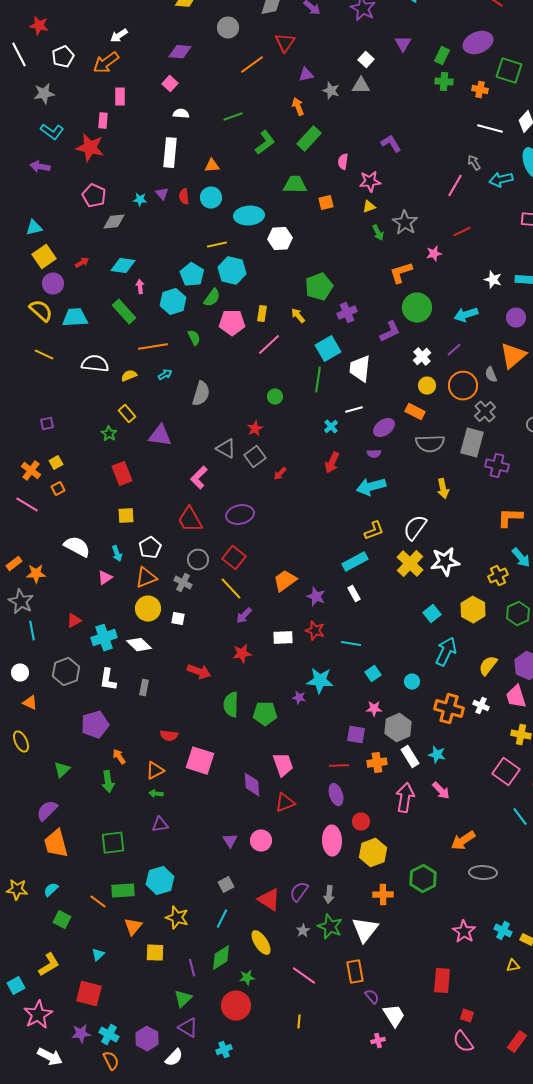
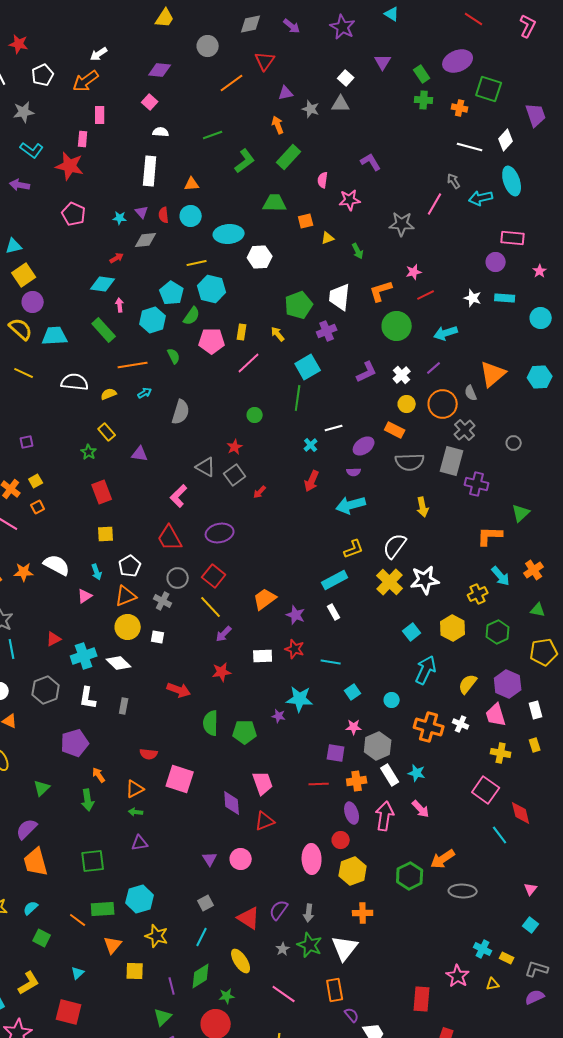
green rectangle: (442, 56) -> (422, 74), turned -60
yellow triangle: (369, 207) -> (328, 238), moved
gray diamond: (114, 222) -> (146, 240), moved
gray star: (405, 223) -> (402, 224), moved, turned -30
red line: (462, 232) -> (426, 295), moved
red arrow: (82, 263) -> (117, 258), moved
purple circle: (516, 318) -> (496, 262), moved
purple L-shape: (390, 332) -> (367, 372), moved
white trapezoid: (360, 369) -> (340, 297), moved
purple triangle: (160, 436) -> (140, 454), size x0.7
orange star: (36, 574) -> (24, 572), moved
purple ellipse: (336, 795) -> (352, 813), moved
green hexagon: (423, 879) -> (410, 876), moved
pink star: (464, 932) -> (458, 976), moved

